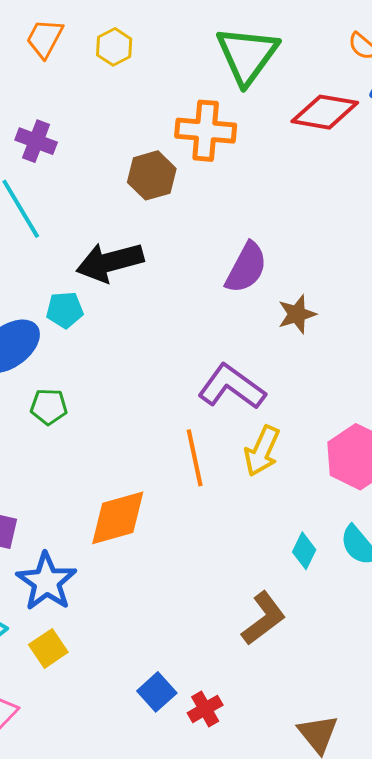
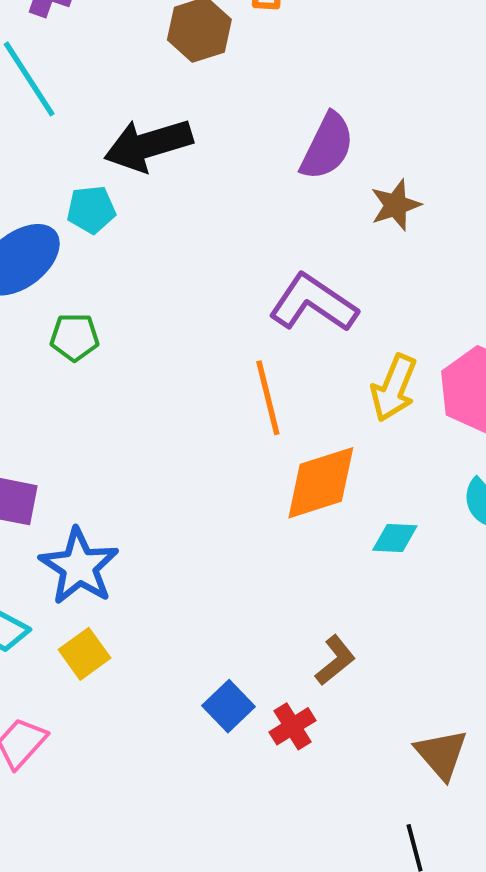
yellow arrow: (262, 451) -> (394, 388), moved
orange diamond: (118, 518) -> (321, 483), moved
cyan diamond: (304, 551) -> (395, 538), moved, turned 69
brown L-shape: (264, 618) -> (335, 660), moved, size x0.7

